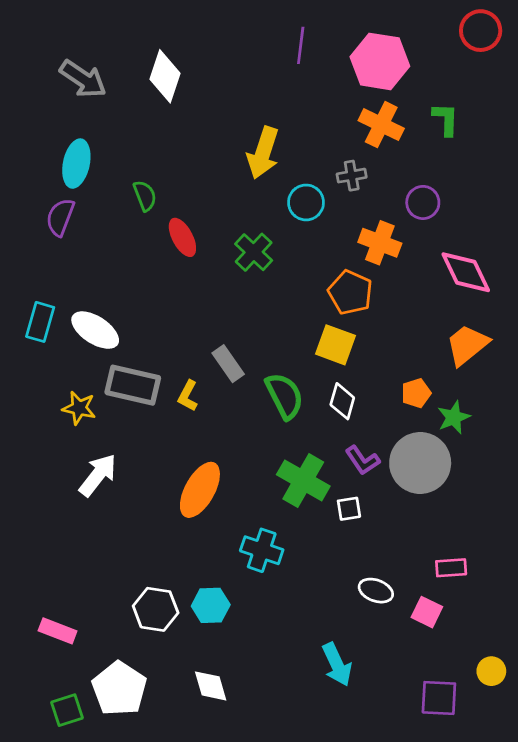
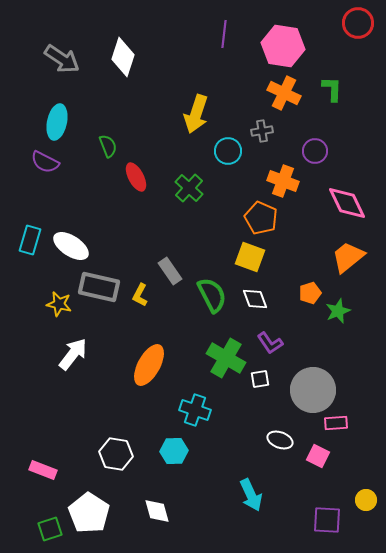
purple semicircle: (60, 217) -> (45, 162), turned -84
white diamond: (342, 401) -> (255, 299), turned -36
gray circle: (420, 463) -> (313, 390), moved
cyan hexagon: (211, 605) -> (174, 451), moved

